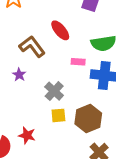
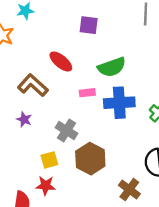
yellow square: (58, 115) -> (49, 160), moved
brown hexagon: (88, 118) -> (90, 159), moved

